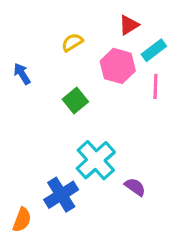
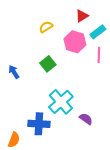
blue arrow: (22, 74) -> (14, 72), moved
blue cross: (61, 195) -> (39, 124), turned 35

